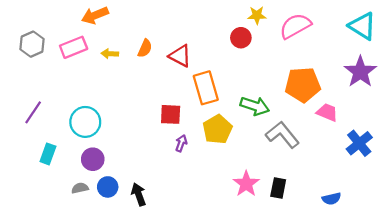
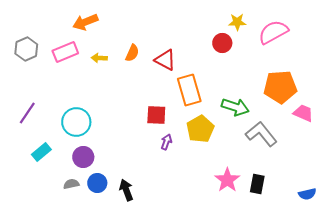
cyan rectangle: (48, 154) -> (41, 152), turned 30

